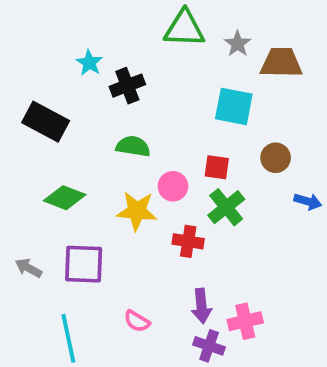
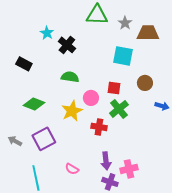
black cross: (127, 86) -> (67, 45), turned -30
black rectangle: (46, 122) -> (24, 64), size x0.7
yellow star: (137, 211) -> (72, 111), turned -30
purple square: (84, 264) -> (44, 139), turned -30

